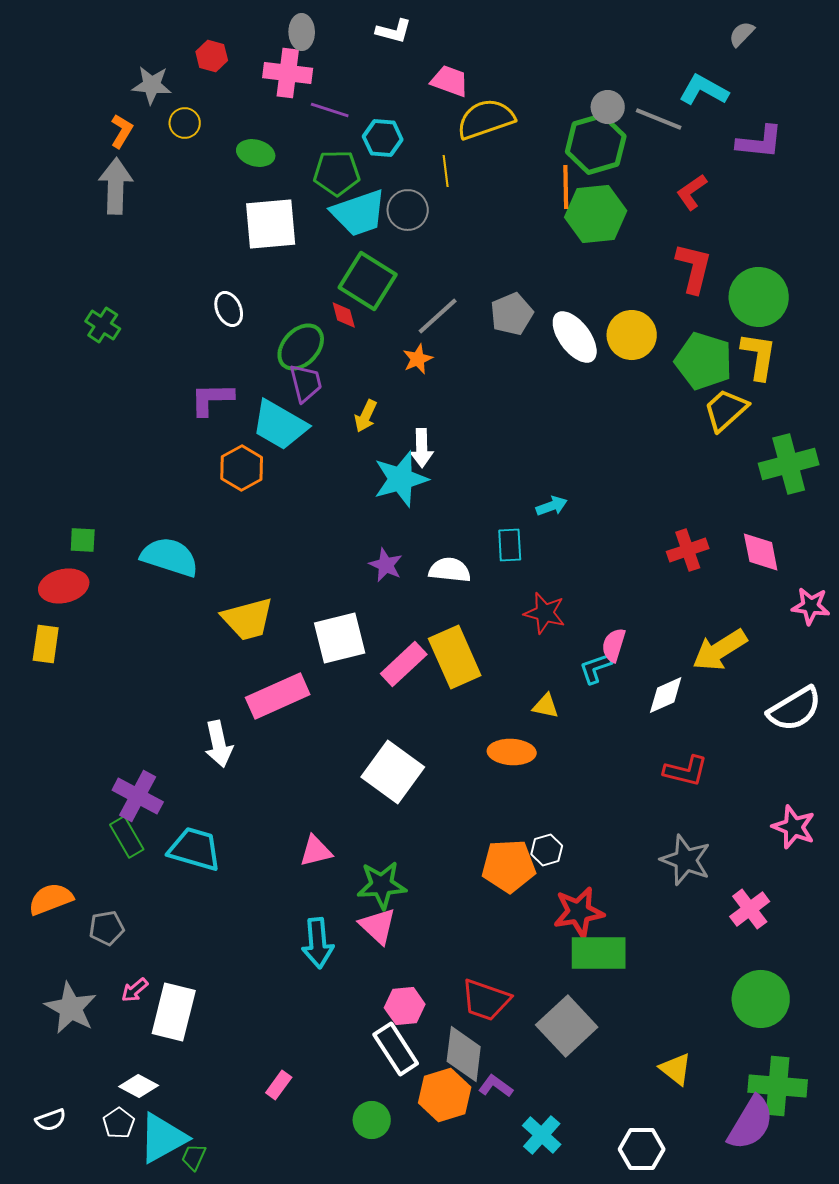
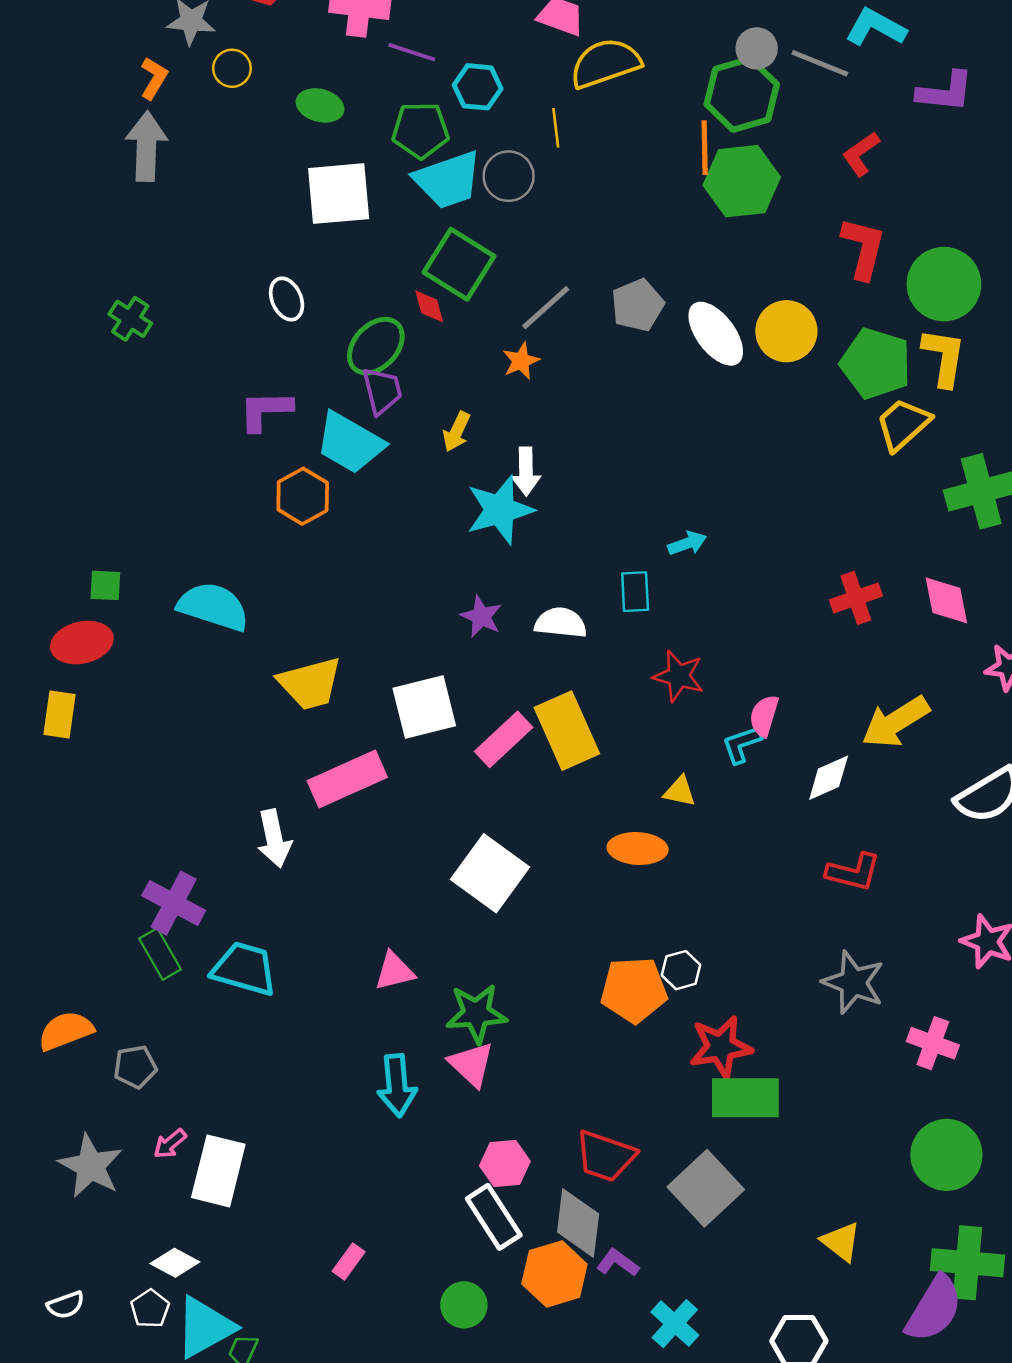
pink cross: (750, 909) -> (933, 1043), turned -33

